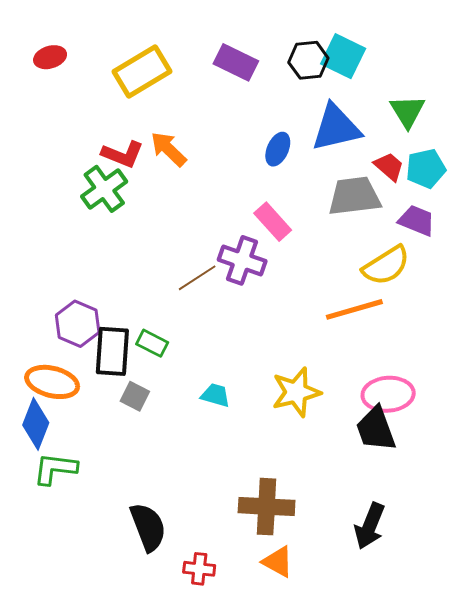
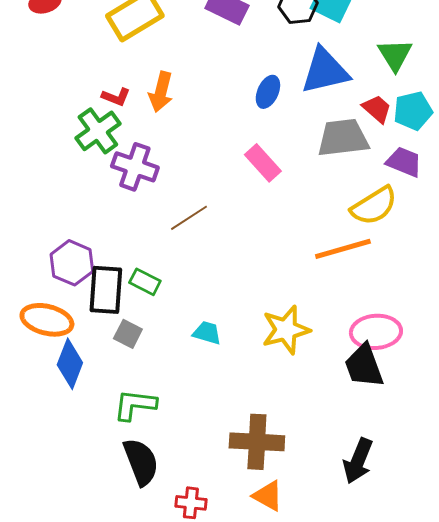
orange arrow: (169, 149) -> (161, 92), turned -120
red L-shape: (123, 154) -> (116, 97), size x0.7
purple cross: (242, 260) -> (135, 167), moved
blue diamond: (36, 424) -> (70, 364), moved
green L-shape: (55, 469) -> (135, 405), moved

